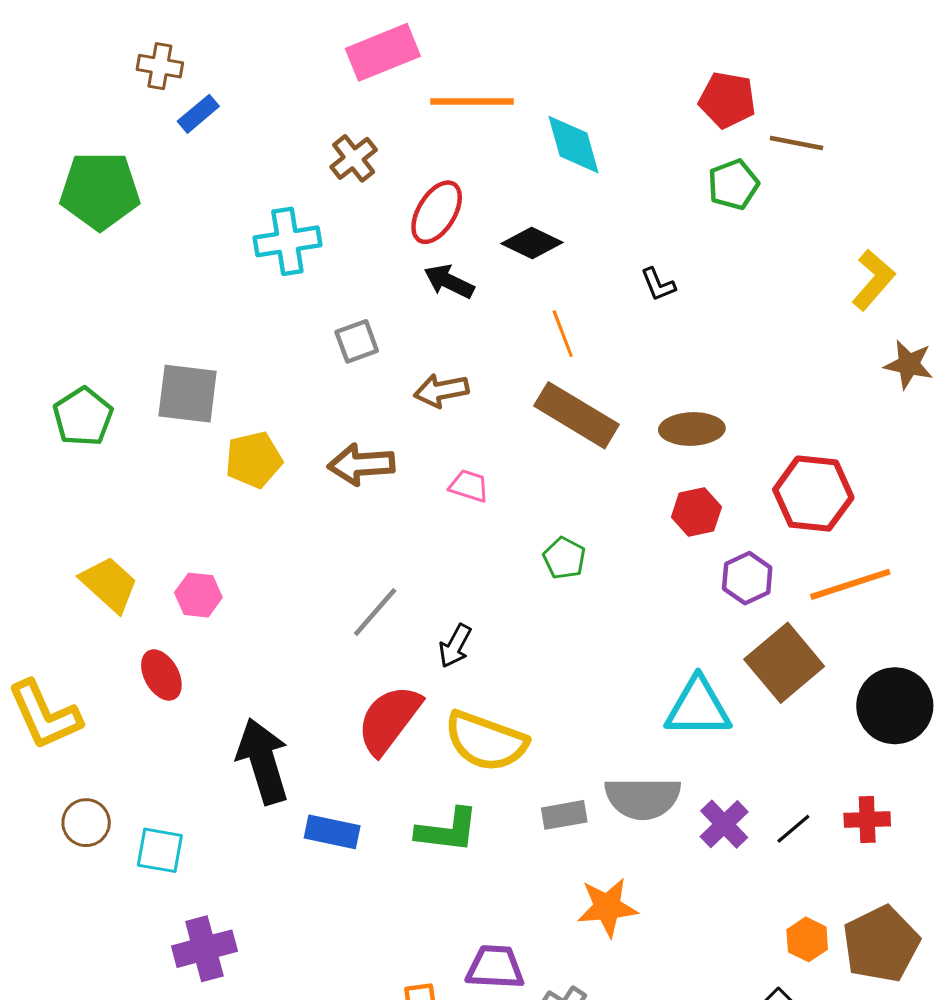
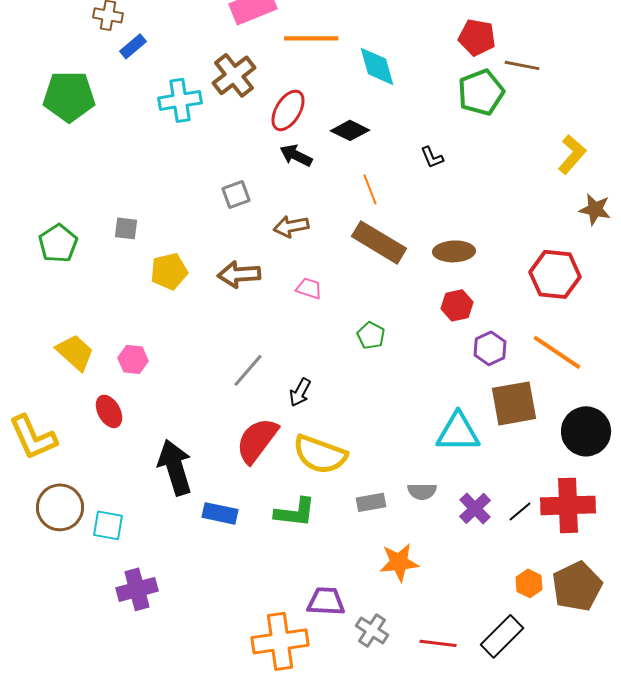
brown cross: (354, 158) -> (234, 75), size x1.4
green pentagon: (733, 185) -> (481, 92), size x1.4
cyan cross: (287, 241) -> (180, 100), moved
gray square: (188, 394) -> (126, 228), size x0.6
red hexagon: (813, 494) -> (555, 274), moved
orange line: (850, 584) -> (557, 352), turned 52
brown square: (784, 663) -> (514, 403), turned 30
gray semicircle: (643, 798) -> (422, 491), size x0.6
red cross: (867, 820) -> (568, 505), size x1.8
brown circle: (86, 823) -> (60, 507), size x1.5

